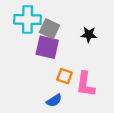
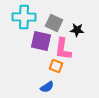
gray square: (49, 29) -> (54, 23), moved
pink L-shape: (85, 84) -> (63, 49), moved

